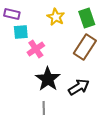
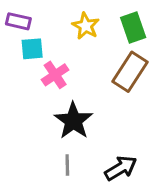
black arrow: (79, 87) -> (121, 168), moved

